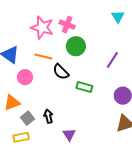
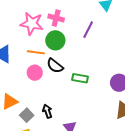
green circle: (76, 46) -> (55, 40), moved
purple line: (112, 60) -> (88, 30), moved
pink circle: (25, 77) -> (35, 73), moved

